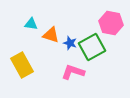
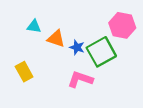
yellow rectangle: (22, 65) -> (24, 72), size x0.7

